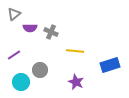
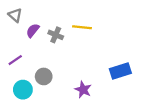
gray triangle: (14, 14) -> (15, 15), turned -40
purple semicircle: (30, 28) -> (33, 31), turned 128
yellow line: (75, 51) -> (82, 27), moved

